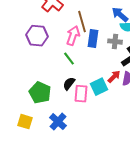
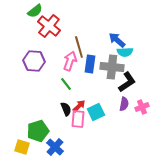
gray cross: (115, 42) -> (112, 67), size x1.6
red arrow: (114, 77) -> (79, 106), moved
black semicircle: (69, 84) -> (66, 109), turned 120
green pentagon: (40, 93) -> (38, 131), moved, turned 30

